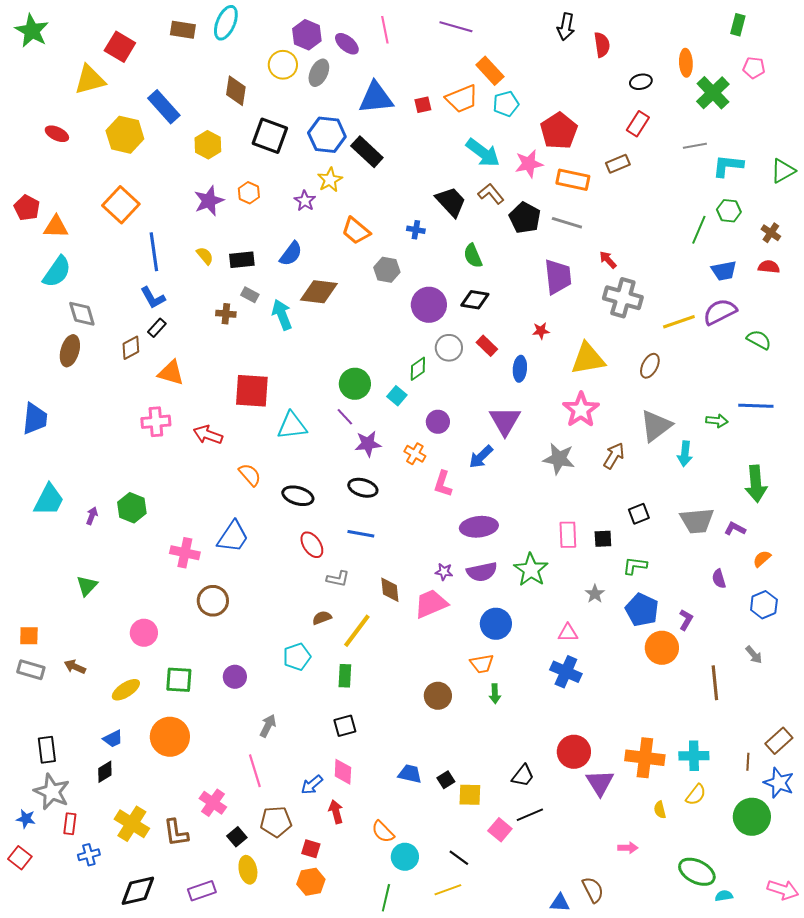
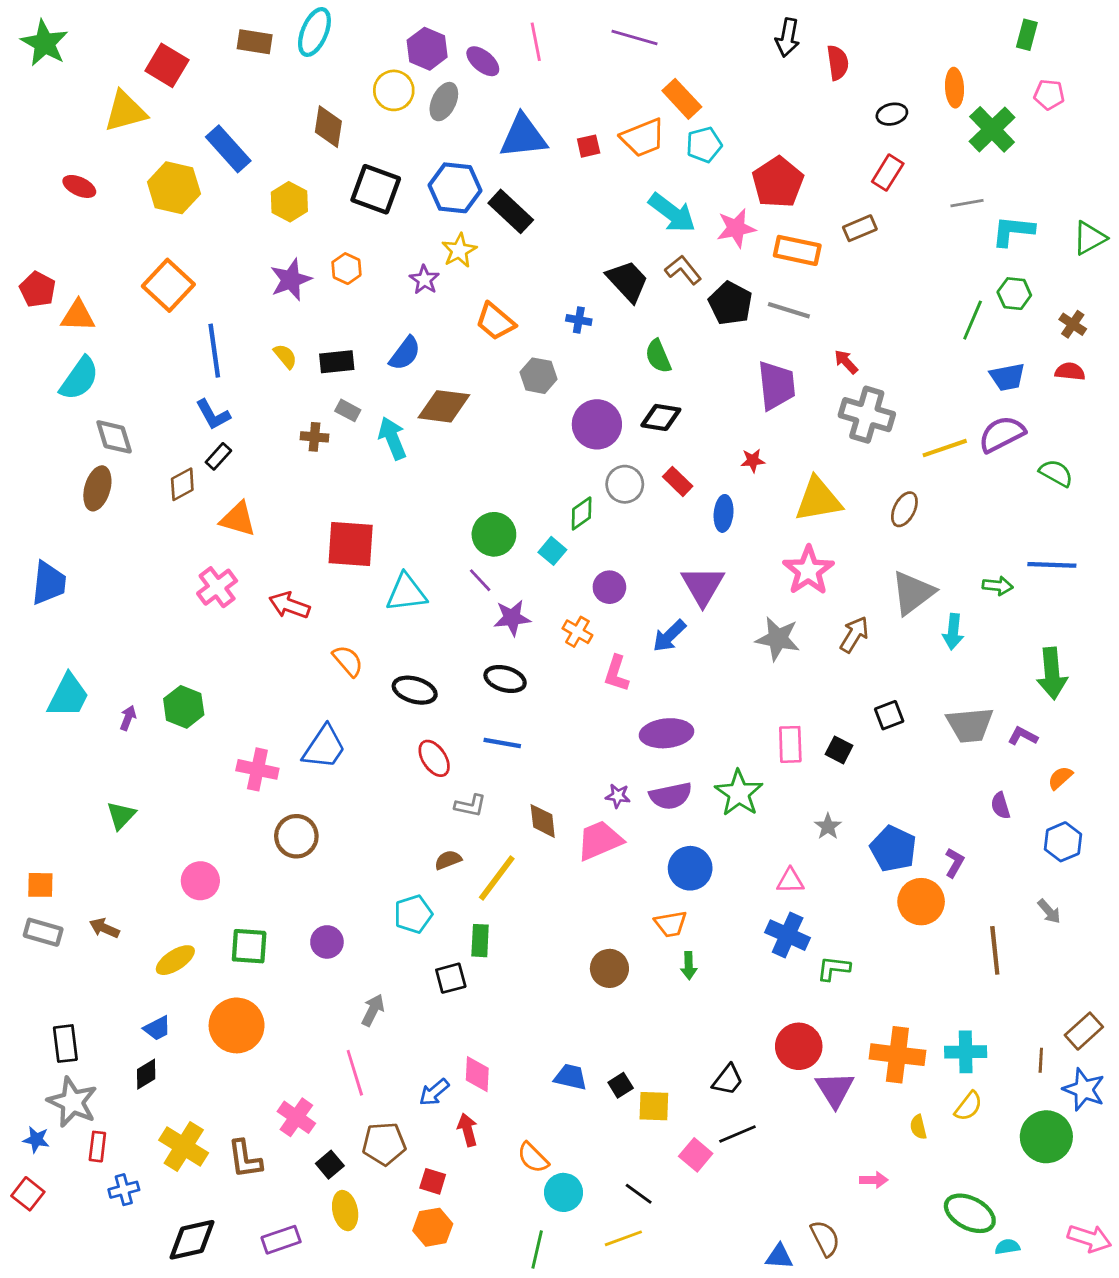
pink cross: (156, 422) -> (217, 587), turned -32
black square: (603, 539) -> (839, 750), turned 30
green L-shape: (635, 566) -> (833, 968), moved
black square: (345, 726) -> (451, 978), moved

